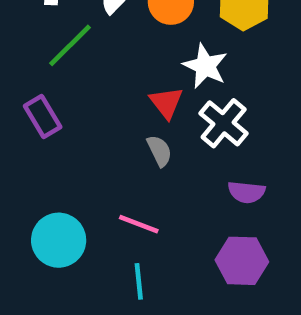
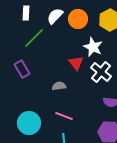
gray semicircle: (159, 151) -> (59, 86), moved, turned -72

